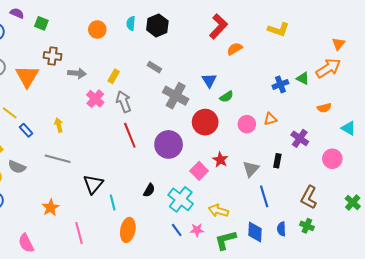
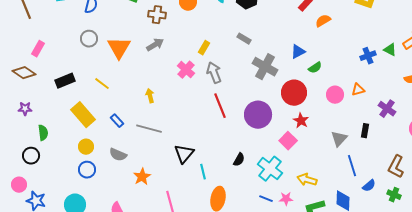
brown cross: (53, 56) -> (157, 15), moved
gray arrow: (77, 73) -> (155, 45), moved, turned -36
blue triangle: (209, 80) -> (298, 52), turned 35
blue rectangle: (26, 130) -> (117, 121), moved
red star: (220, 160) -> (301, 121), moved
gray semicircle: (17, 167) -> (118, 155), moved
blue semicircle: (281, 229) -> (369, 186), moved, turned -128
blue line: (177, 230) -> (266, 199), turned -32

